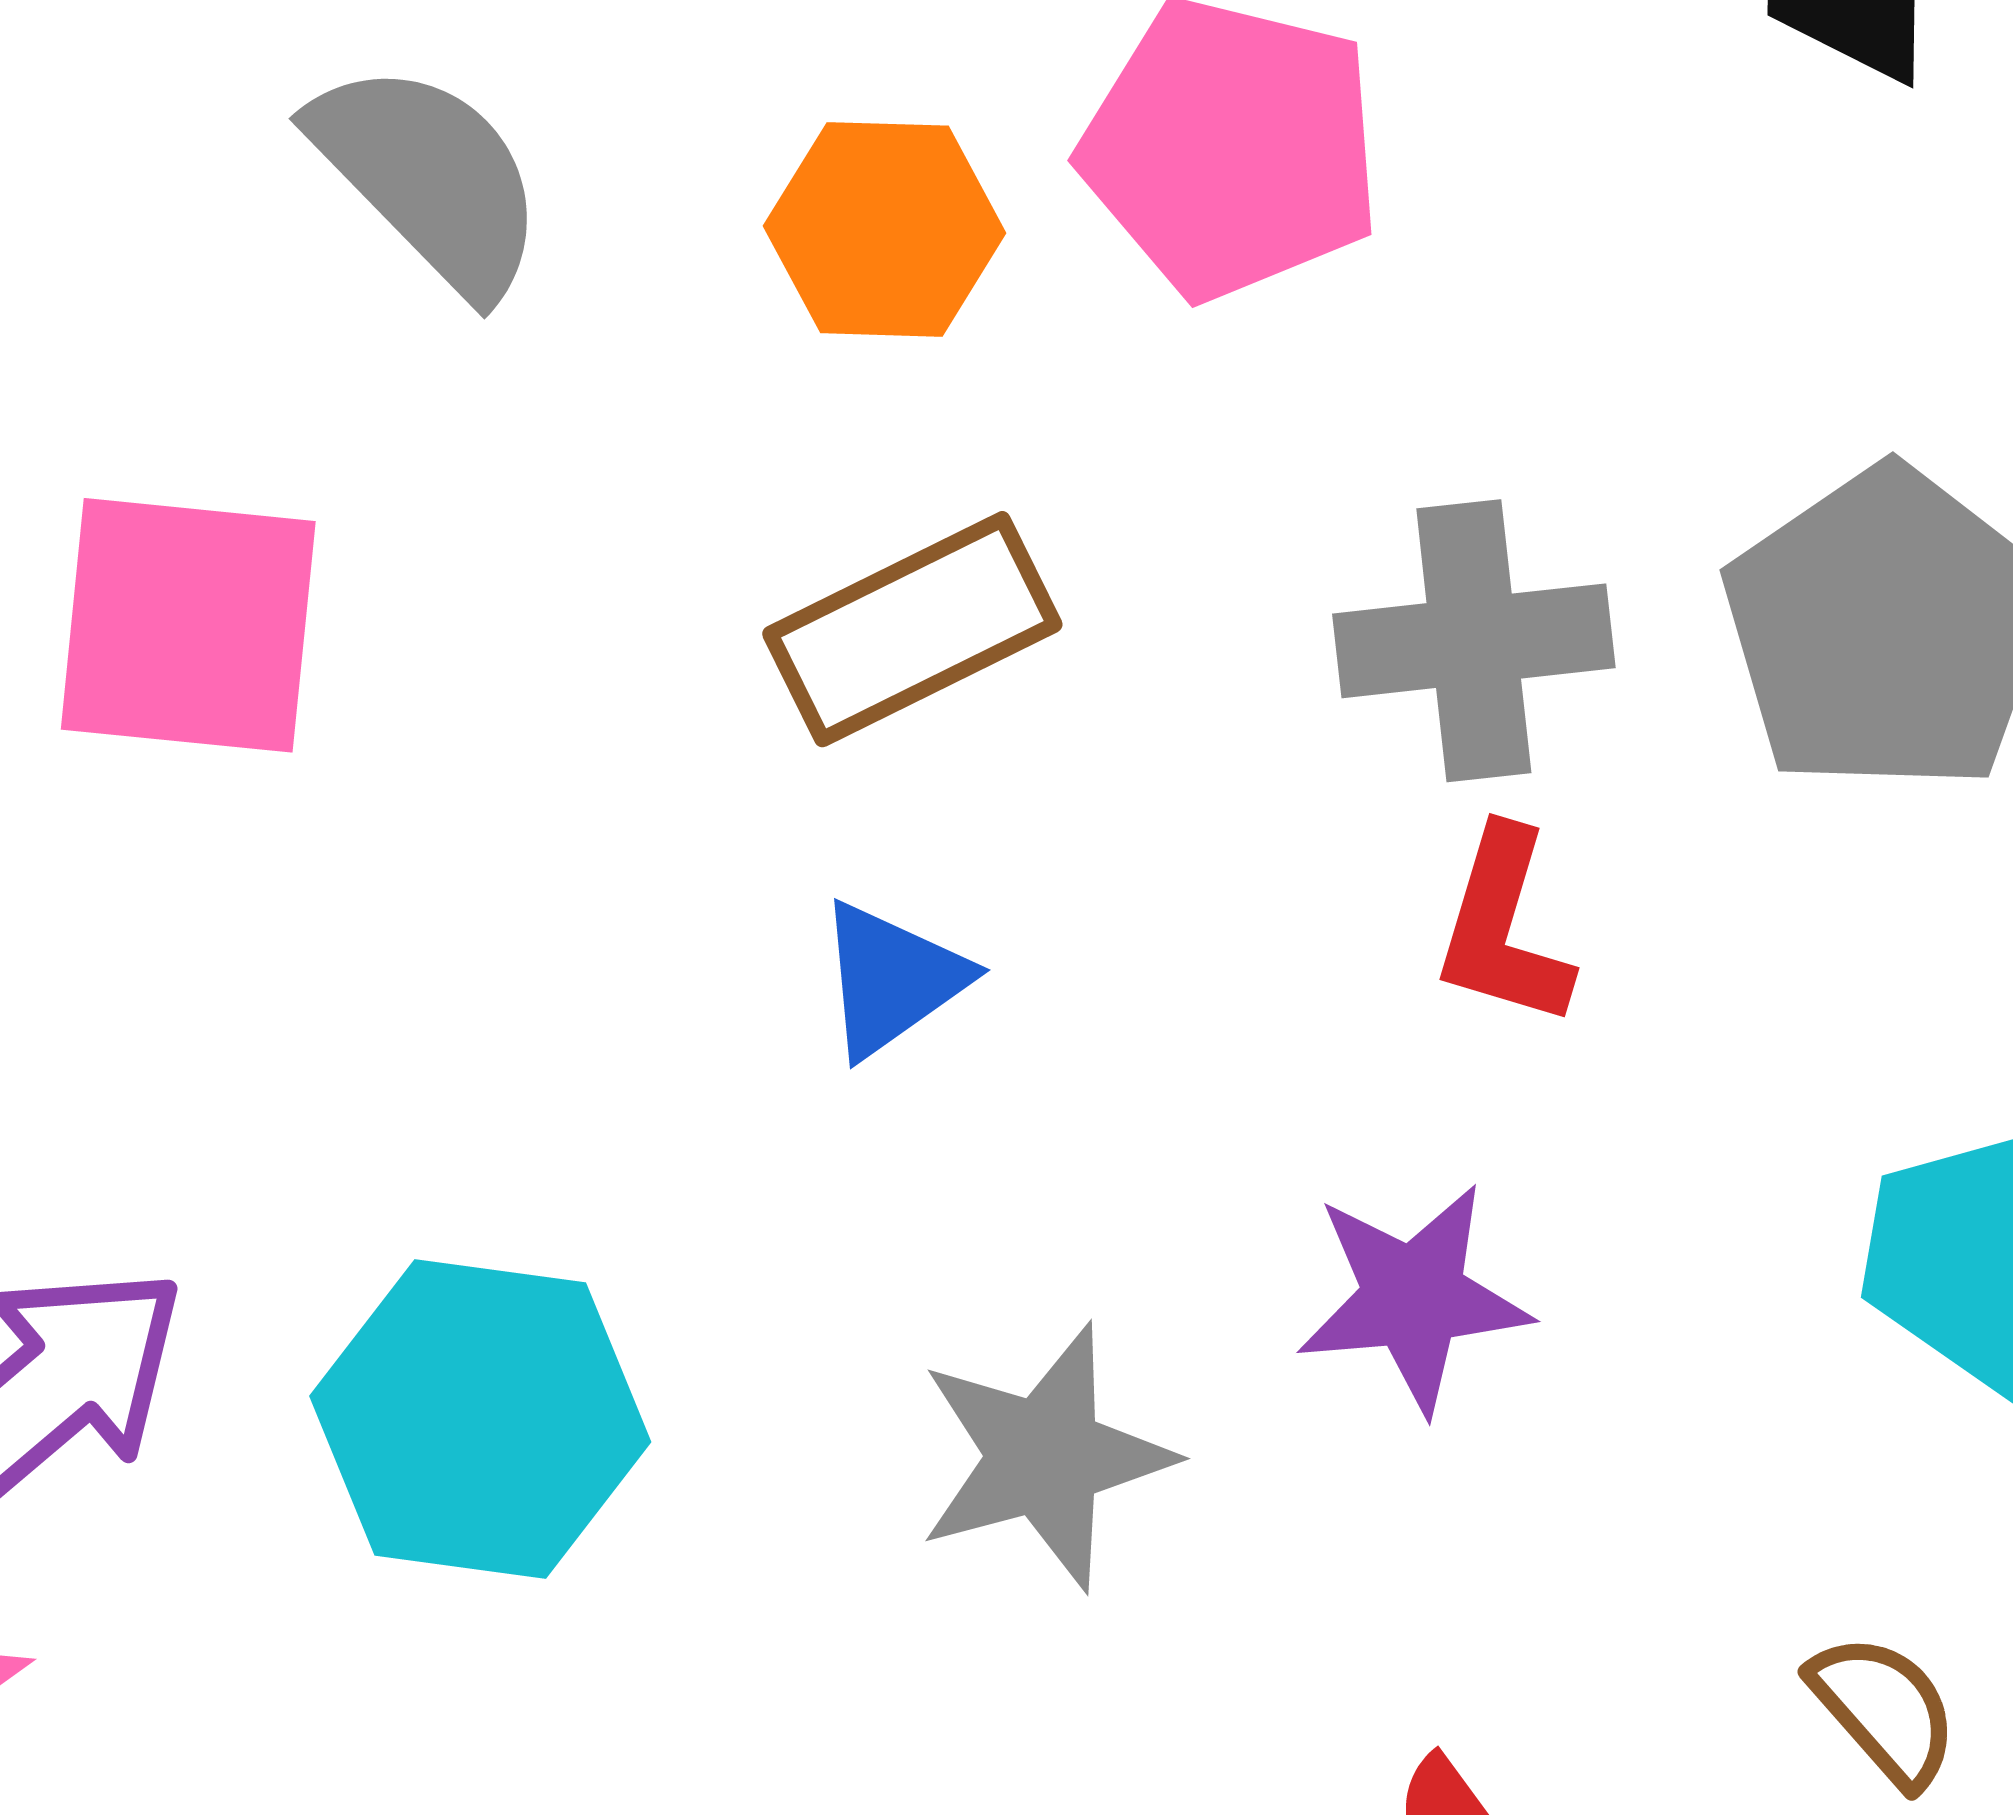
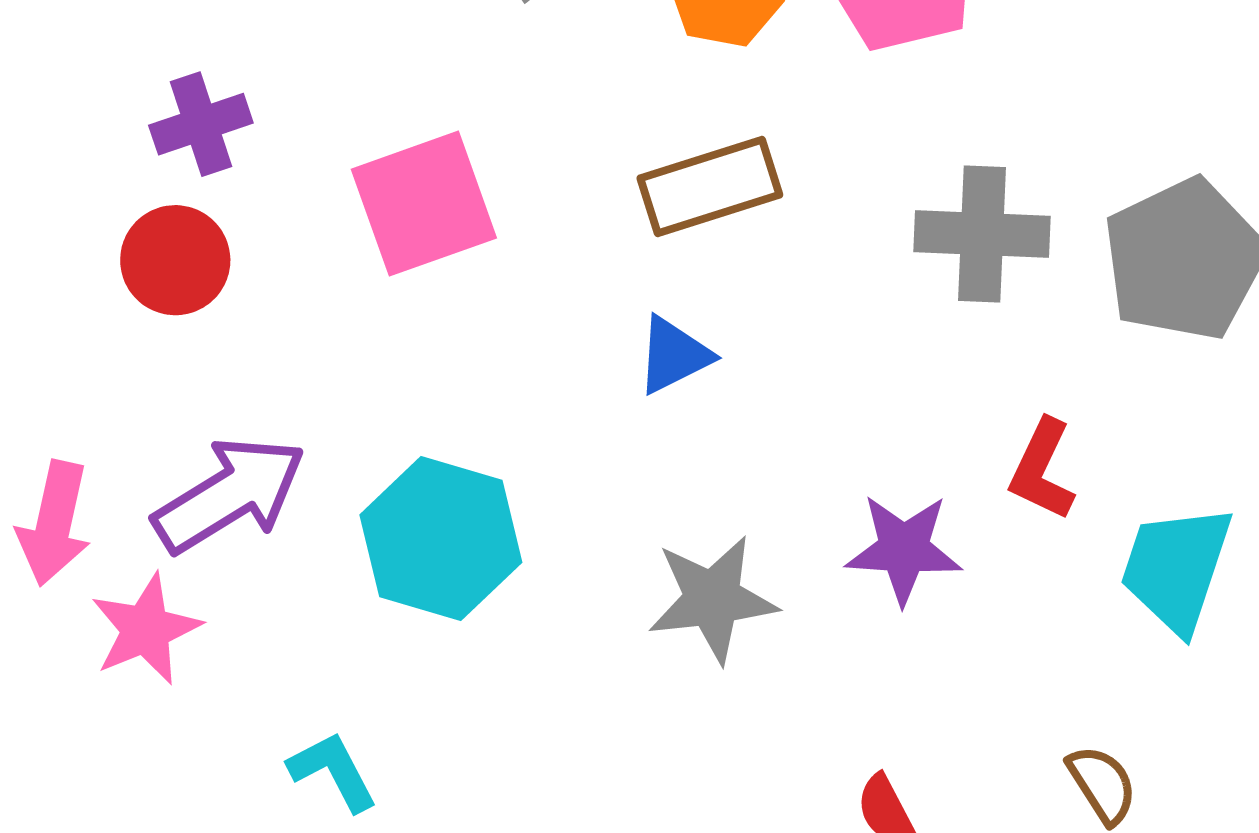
pink square: (188, 625) -> (424, 204), moved, turned -34
red L-shape: (1503, 928) -> (1042, 470), moved

